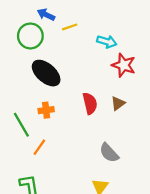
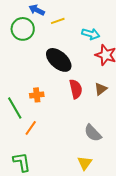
black ellipse: (46, 73) -> (59, 60), moved

